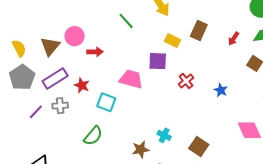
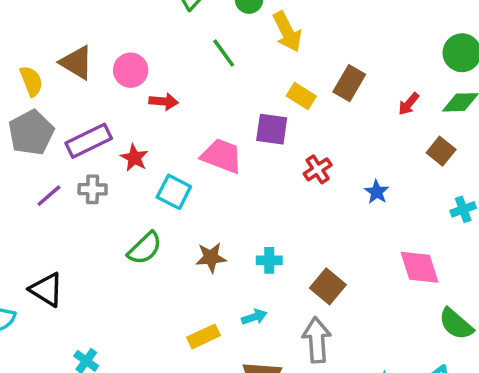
brown triangle: (50, 46) -> (77, 63), moved, turned -45
cyan cross: (164, 135) -> (269, 260), turned -32
brown star: (141, 149) -> (211, 258), moved

